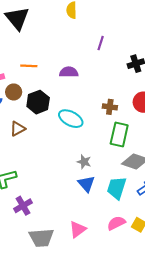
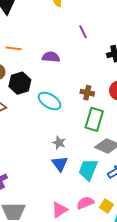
purple line: (101, 43) -> (83, 32), turned -48
pink triangle: (78, 229) -> (60, 210), moved

